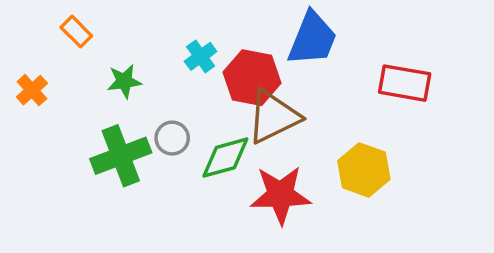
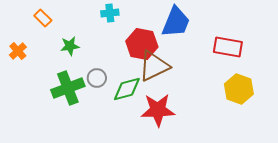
cyan cross: (201, 56) -> (110, 13), moved, turned 30
yellow hexagon: (364, 170) -> (239, 89), moved

